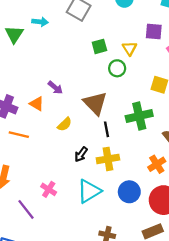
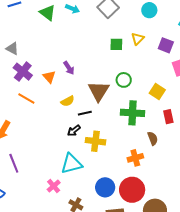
green triangle: (14, 34) -> (48, 13), turned -42
yellow triangle: (130, 48) -> (138, 39), moved
green circle: (117, 68) -> (124, 80), moved
black line: (106, 129) -> (85, 113), moved, turned 72
pink cross: (49, 189) -> (54, 186), moved
blue circle: (129, 192) -> (105, 187), moved

